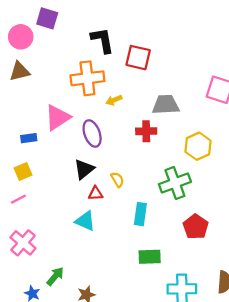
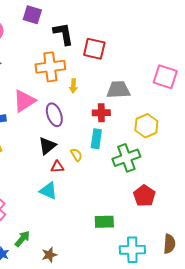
purple square: (47, 18) -> (32, 15), moved
yellow arrow: (114, 100) -> (73, 86), turned -64
cyan rectangle: (140, 214) -> (96, 139), moved

